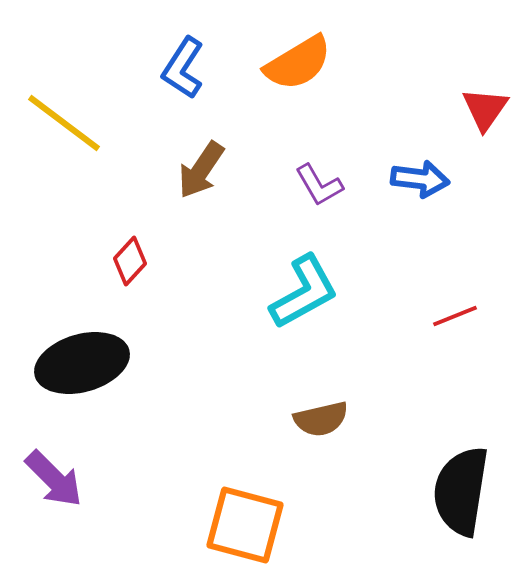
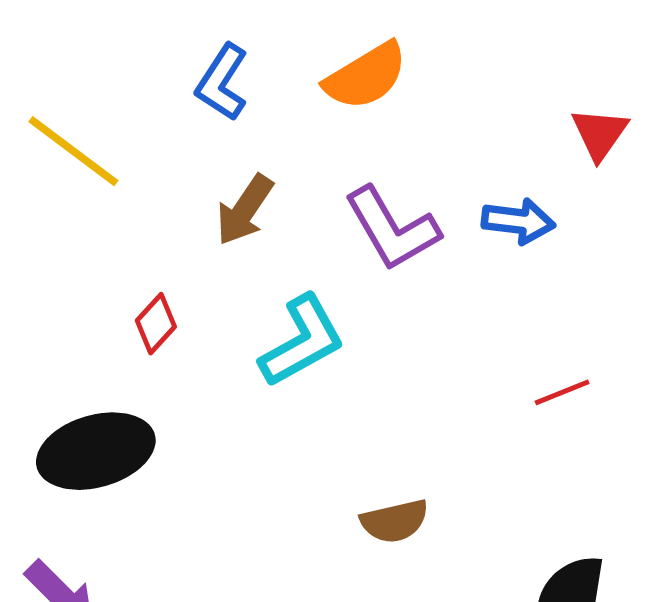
purple L-shape: (319, 185) -> (392, 229), size x1.6
cyan L-shape: (304, 292) -> (302, 341), moved

